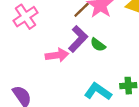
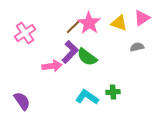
green semicircle: (98, 45) -> (87, 57), size x1.5

